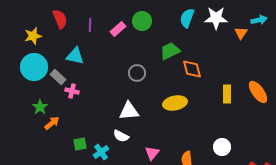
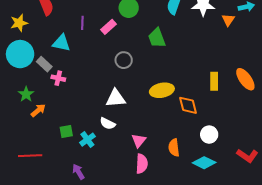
purple line: (90, 25) -> (82, 23), moved
pink rectangle: (118, 29) -> (109, 27), moved
green trapezoid: (170, 51) -> (157, 38), turned -85
orange diamond: (192, 69) -> (188, 105), moved

